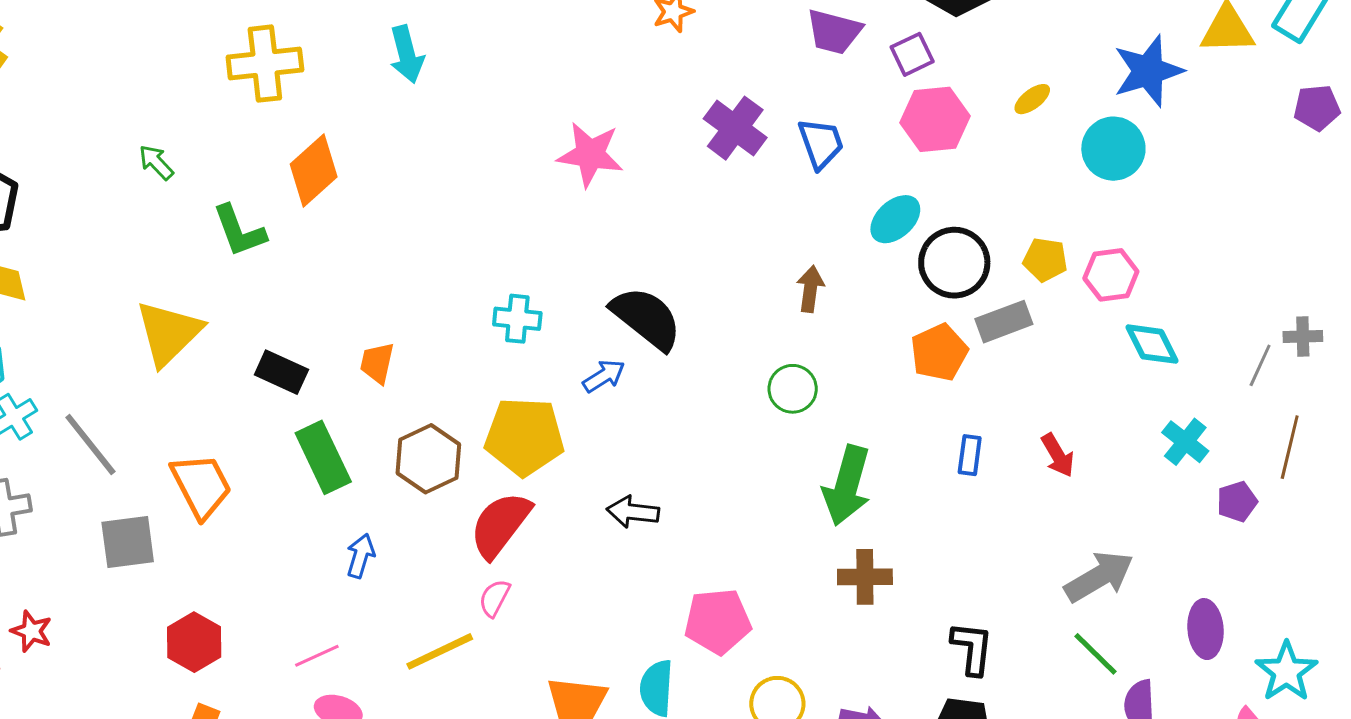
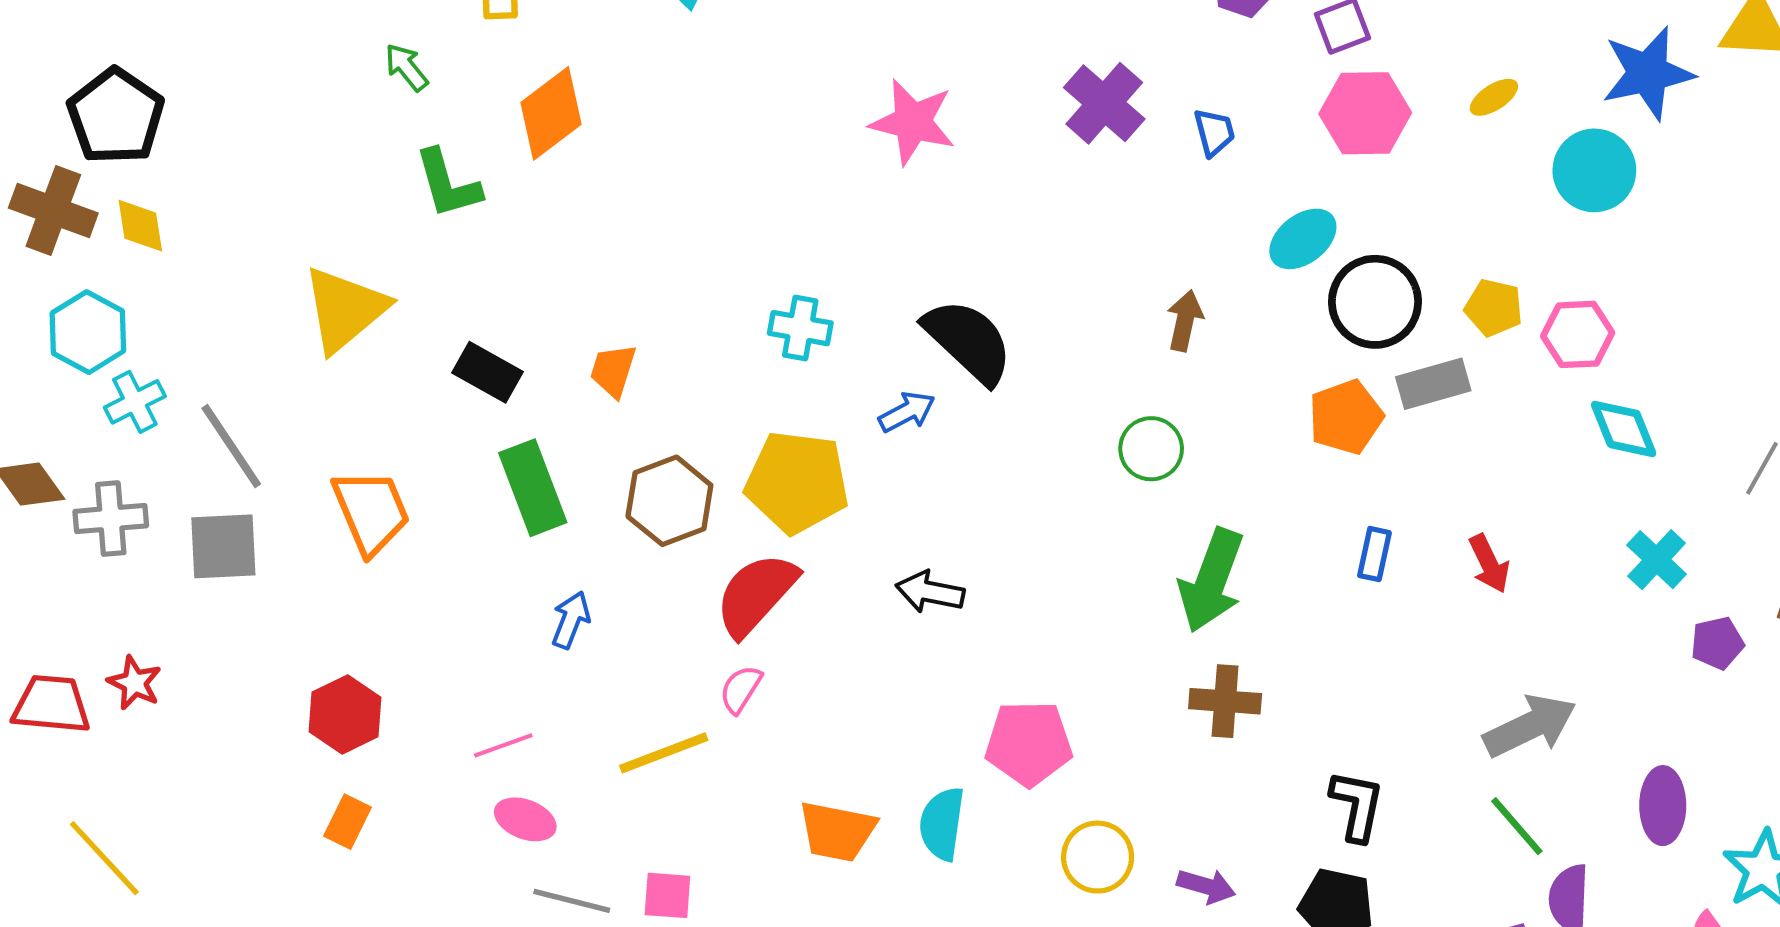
blue trapezoid: (821, 143) -> (1214, 132), size x0.7
green arrow: (156, 162) -> (406, 67), moved
gray square: (128, 542) -> (223, 546), moved

